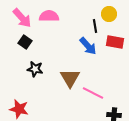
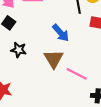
blue arrow: (88, 46) -> (61, 33), moved

